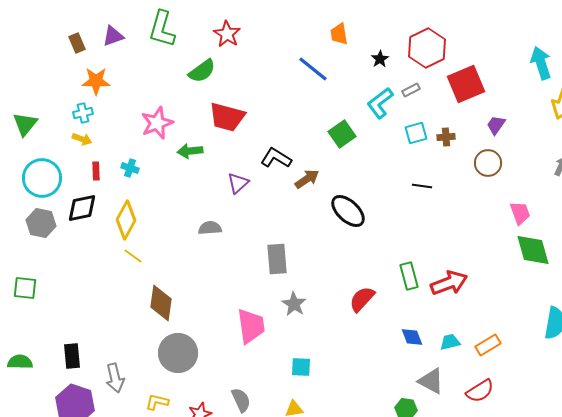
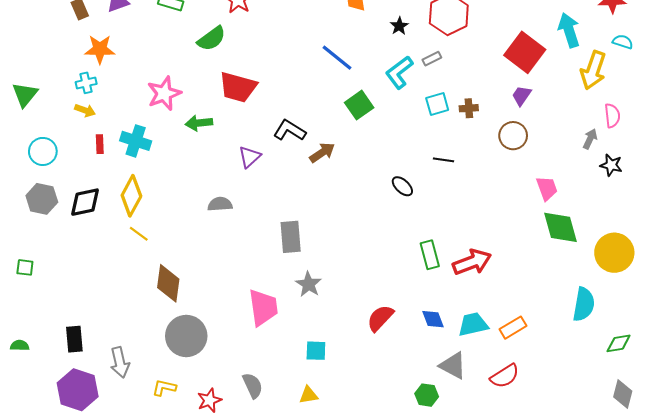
blue line: (313, 69) -> (337, 58), moved
red square: (466, 84) -> (525, 52), moved, turned -30
cyan cross: (130, 168) -> (136, 141), size x1.6
cyan circle: (42, 178) -> (43, 151), size x0.7
black diamond: (82, 208) -> (85, 202), moved
black ellipse: (348, 211) -> (402, 186), moved, size x0.6
green square: (25, 288) -> (25, 267), size x0.7
red semicircle: (362, 299) -> (380, 318), moved
cyan trapezoid: (450, 342) -> (473, 324), size x1.4
green semicircle: (20, 362) -> (20, 345), size x0.7

